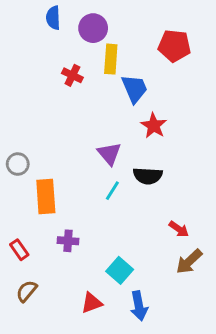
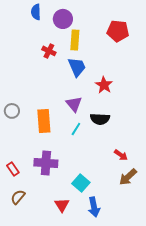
blue trapezoid: (134, 89) -> (77, 67), moved
orange rectangle: (46, 197) -> (44, 121), moved
purple cross: (68, 241) -> (46, 163), size x1.6
red triangle: (92, 303) -> (62, 205), turned -42

